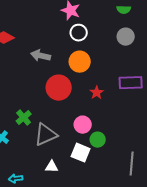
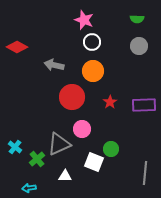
purple rectangle: (131, 83) -> (144, 105), moved
green cross: (24, 118) -> (37, 159), moved
pink circle: (83, 125) -> (82, 129), moved

